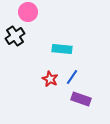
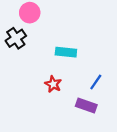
blue line: (72, 77) -> (96, 82), moved

